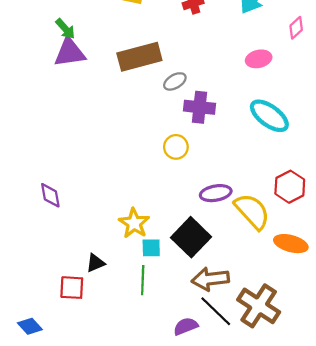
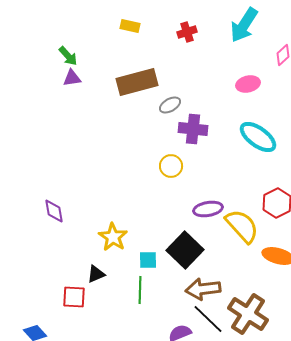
purple triangle: (70, 52) -> (72, 78), size x0.6
yellow star: (134, 223) -> (113, 237), moved

